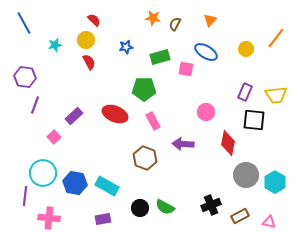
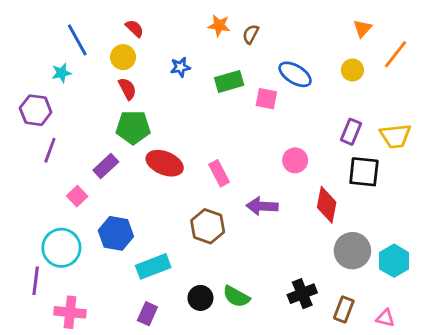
orange triangle: (210, 20) -> (362, 28), moved
blue line: (24, 23) -> (77, 40), moved
cyan star: (55, 45) -> (61, 73), moved
green pentagon: (144, 89) -> (133, 127), moved
blue hexagon: (75, 183) -> (116, 233), moved
cyan rectangle: (107, 186) -> (153, 266), turned -50
brown rectangle: (240, 216) -> (344, 309), turned -42
purple rectangle: (103, 219) -> (147, 314), turned -56

